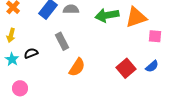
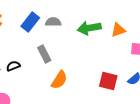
orange triangle: (136, 17) -> (118, 30), size x0.7
red square: (126, 68) -> (108, 81), turned -36

